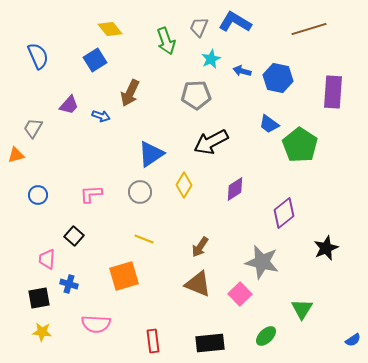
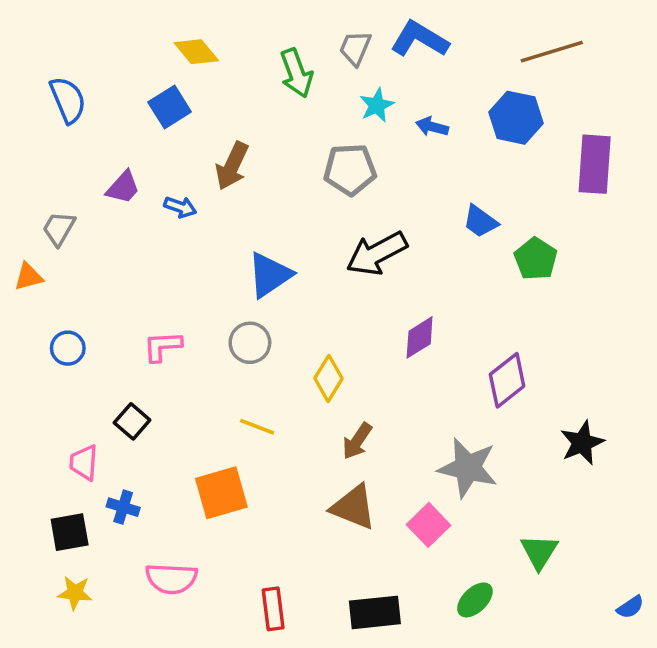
blue hexagon: (278, 78) -> (516, 118), moved
green pentagon: (300, 145) -> (536, 259), size x0.7
yellow diamond: (184, 185) -> (328, 378), moved

